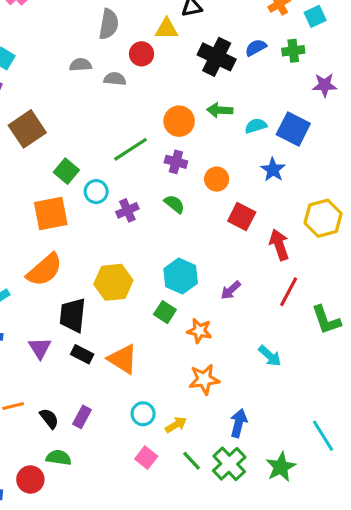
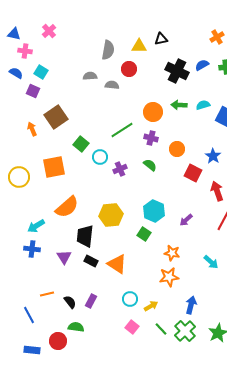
yellow triangle: (167, 29) -> (139, 46), moved
cyan semicircle: (256, 126) -> (203, 105), moved
blue star: (273, 170) -> (213, 156), moved
orange square: (51, 213) -> (54, 167), moved
orange star: (199, 331) -> (172, 253), moved

